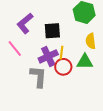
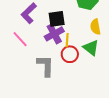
purple cross: (48, 56) -> (54, 34), moved
green triangle: (85, 62) -> (91, 48), turned 42

